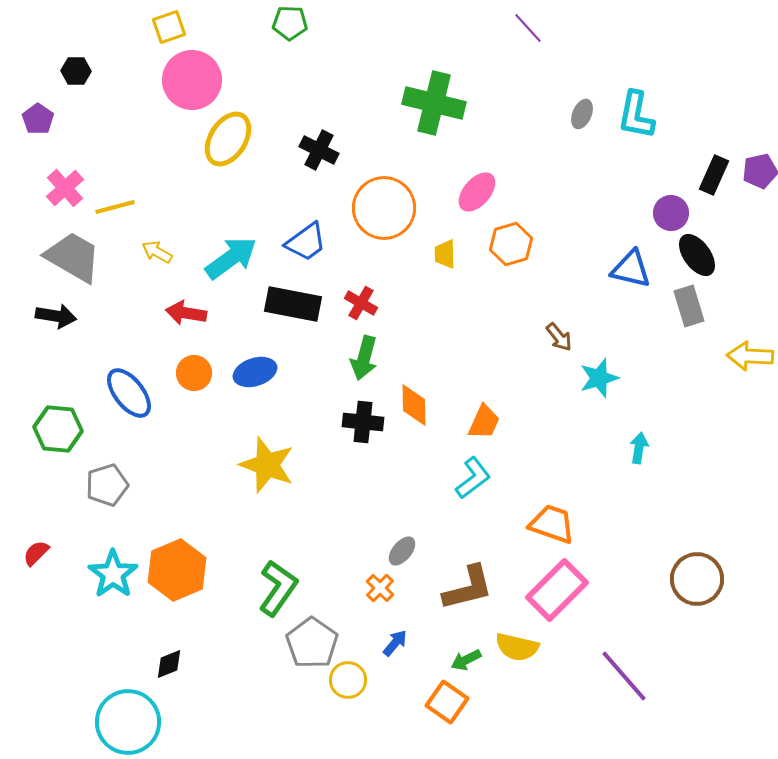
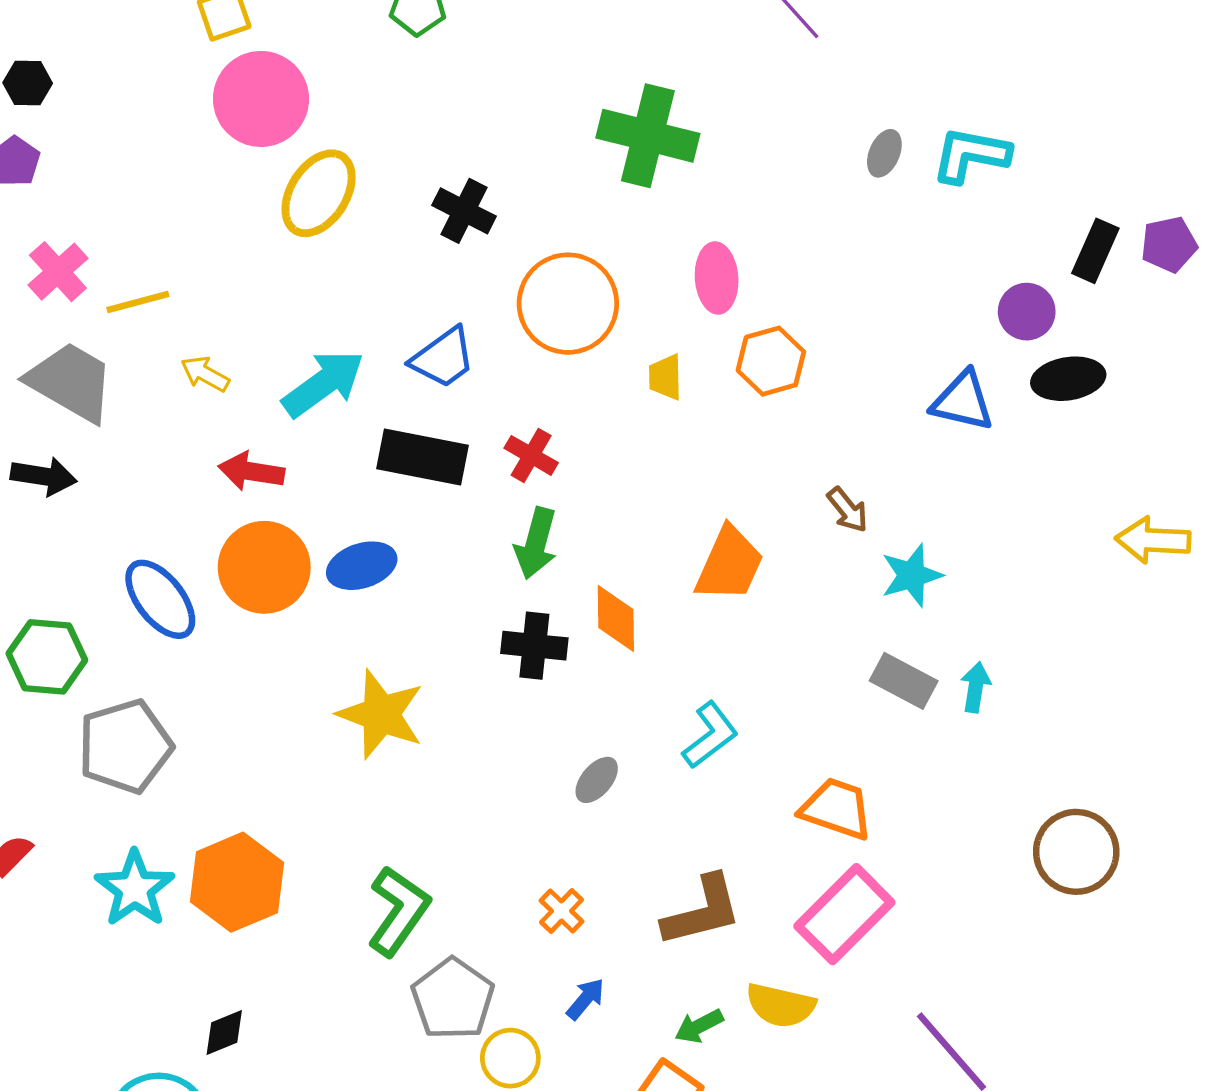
black hexagon: (76, 71) -> (28, 83), moved
cyan L-shape: (636, 115) -> (971, 155), turned 90
pink ellipse: (477, 192) -> (717, 278), turned -45
black ellipse: (697, 255) -> (1068, 379), turned -63
gray rectangle: (689, 306) -> (904, 681), moved, turned -45
orange circle: (194, 373) -> (264, 567), size x1.6
orange trapezoid: (484, 422) -> (729, 564), moved, size x1.4
gray pentagon: (107, 485) -> (125, 746), size x1.4
gray ellipse: (402, 551) -> (597, 780), moved
brown circle: (697, 579) -> (1076, 852), moved

